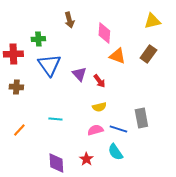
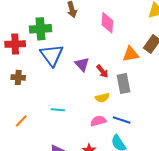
green cross: (38, 39) -> (41, 29), size x1.5
orange triangle: (117, 56) -> (131, 54), moved, turned -30
gray rectangle: (141, 118) -> (124, 84), moved

